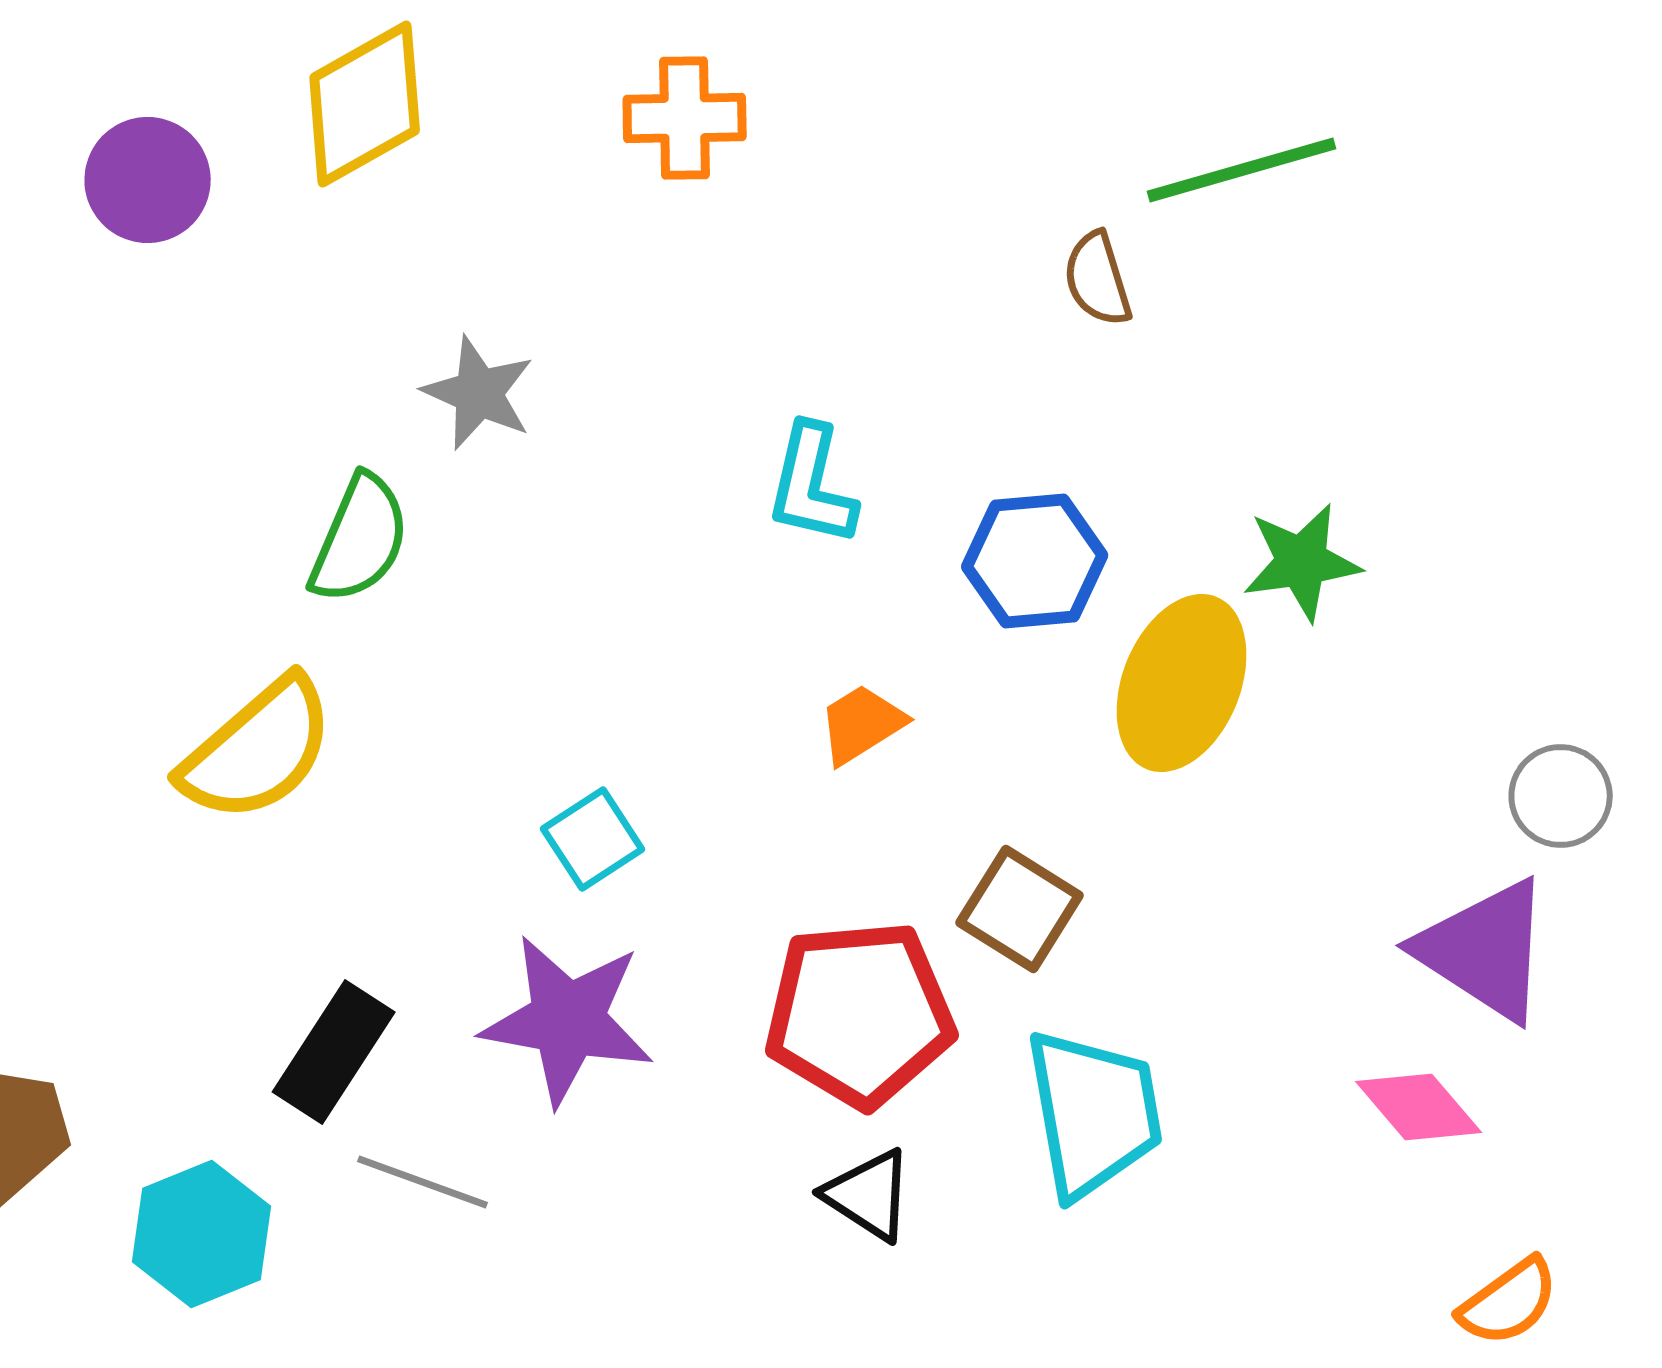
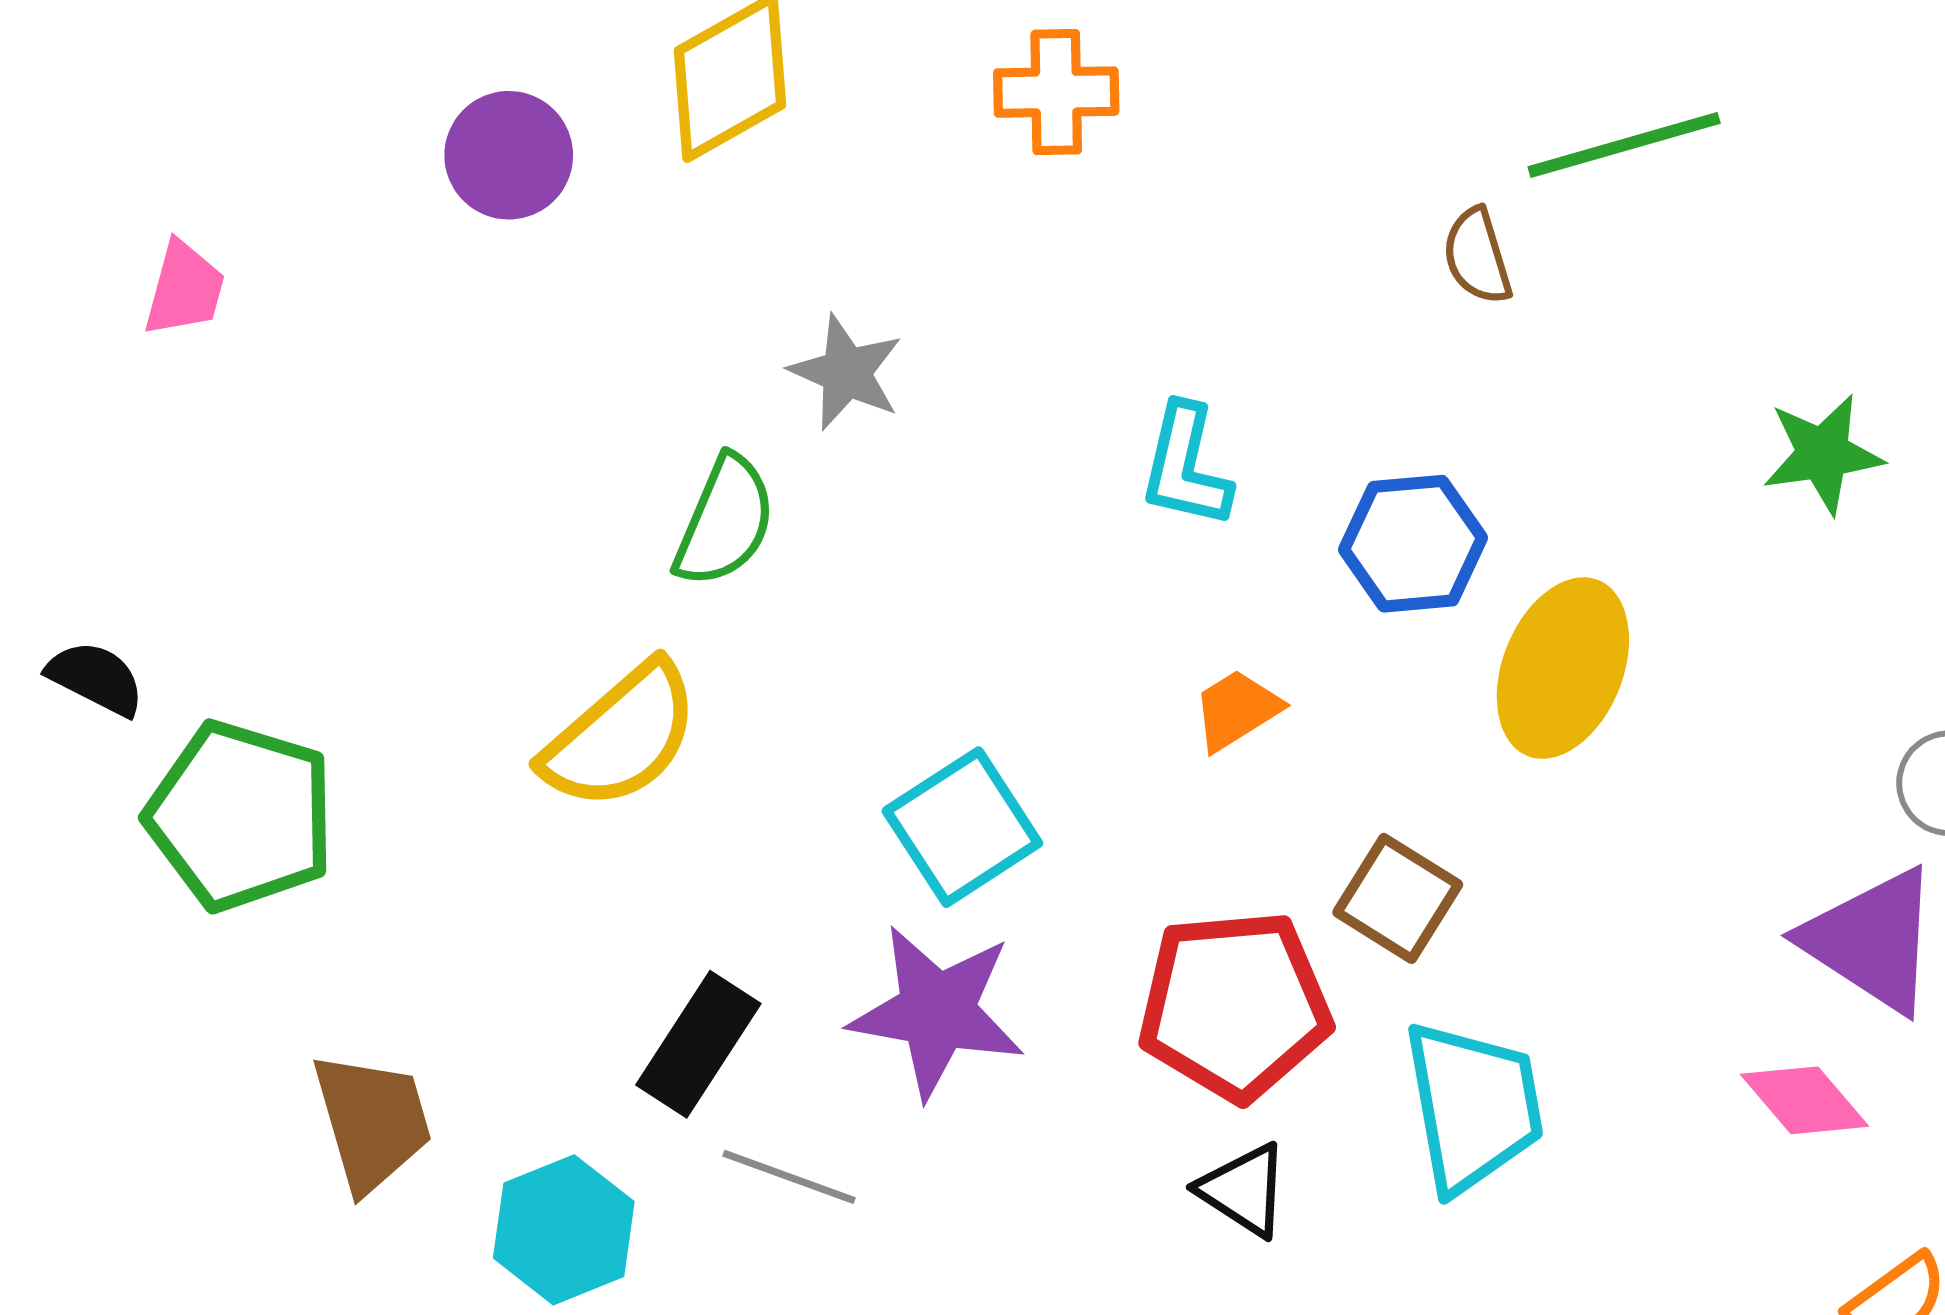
green star: (1302, 562) -> (1823, 454), moved
cyan square: (593, 839) -> (962, 827), size x1.5

